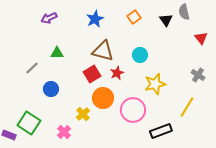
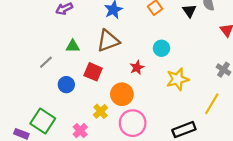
brown triangle: (103, 51) -> (108, 41), moved, turned -35
red square: (92, 74) -> (93, 72), moved, turned -36
pink circle: (133, 110) -> (133, 123), moved

